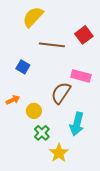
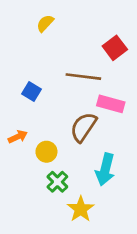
yellow semicircle: (33, 17) -> (45, 23), size x0.6
brown line: (52, 45) -> (83, 77), moved

